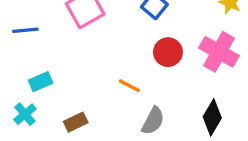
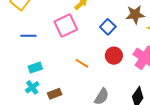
orange line: (129, 86) -> (82, 63), moved
cyan cross: (25, 114) -> (32, 87), moved

